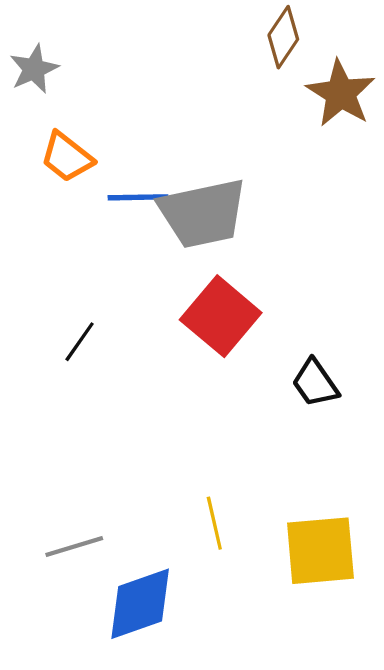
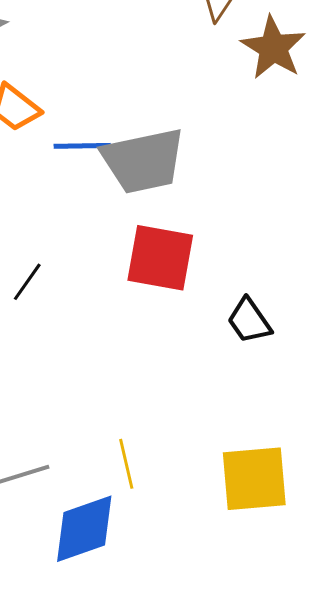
red square: (221, 316) -> (160, 258), turned -30
yellow line: (214, 523) -> (126, 464), moved

